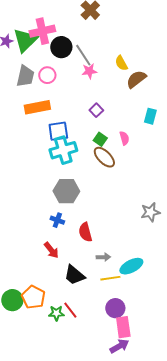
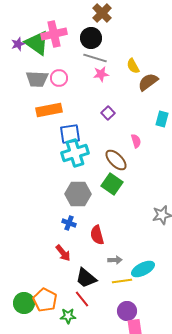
green triangle: (25, 40) -> (37, 43), turned -40
black circle: (61, 47) -> (91, 38), moved
gray line: (83, 55) -> (95, 58), turned -40
gray trapezoid: (25, 76) -> (37, 79), turned 80
green square: (100, 139) -> (112, 184), moved, size x1.5
red line: (70, 310) -> (82, 299), moved

